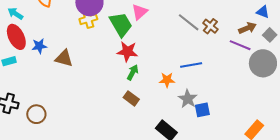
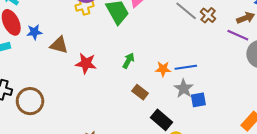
red star: (127, 52) -> (86, 63), moved
blue line: (191, 65) -> (186, 67), moved
brown rectangle: (131, 98) -> (140, 92), moved
brown circle: (36, 114) -> (30, 101), size x1.4

